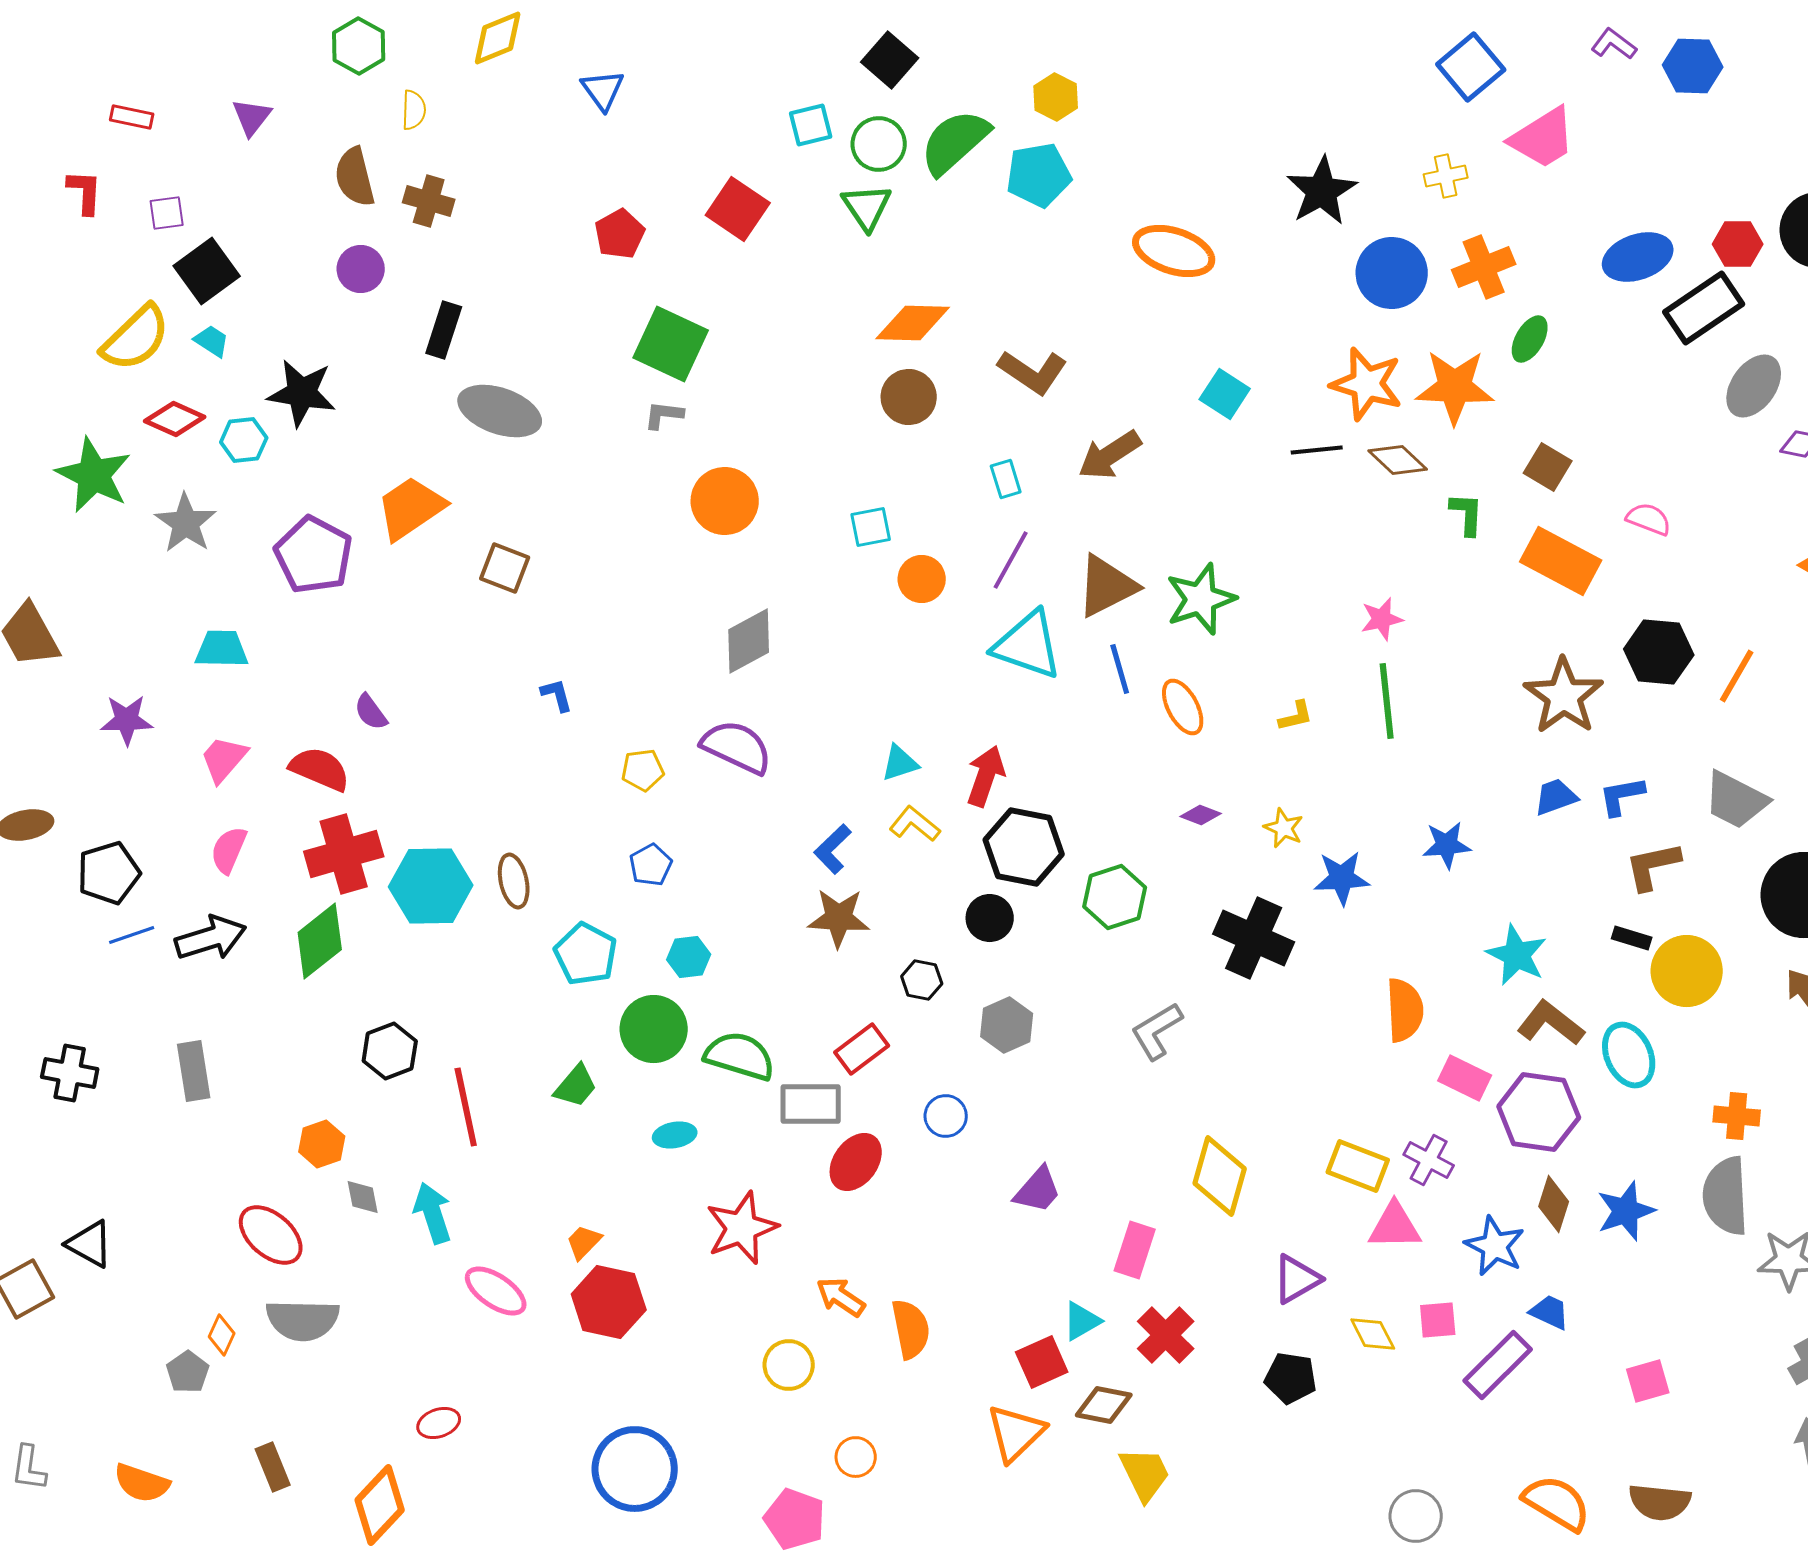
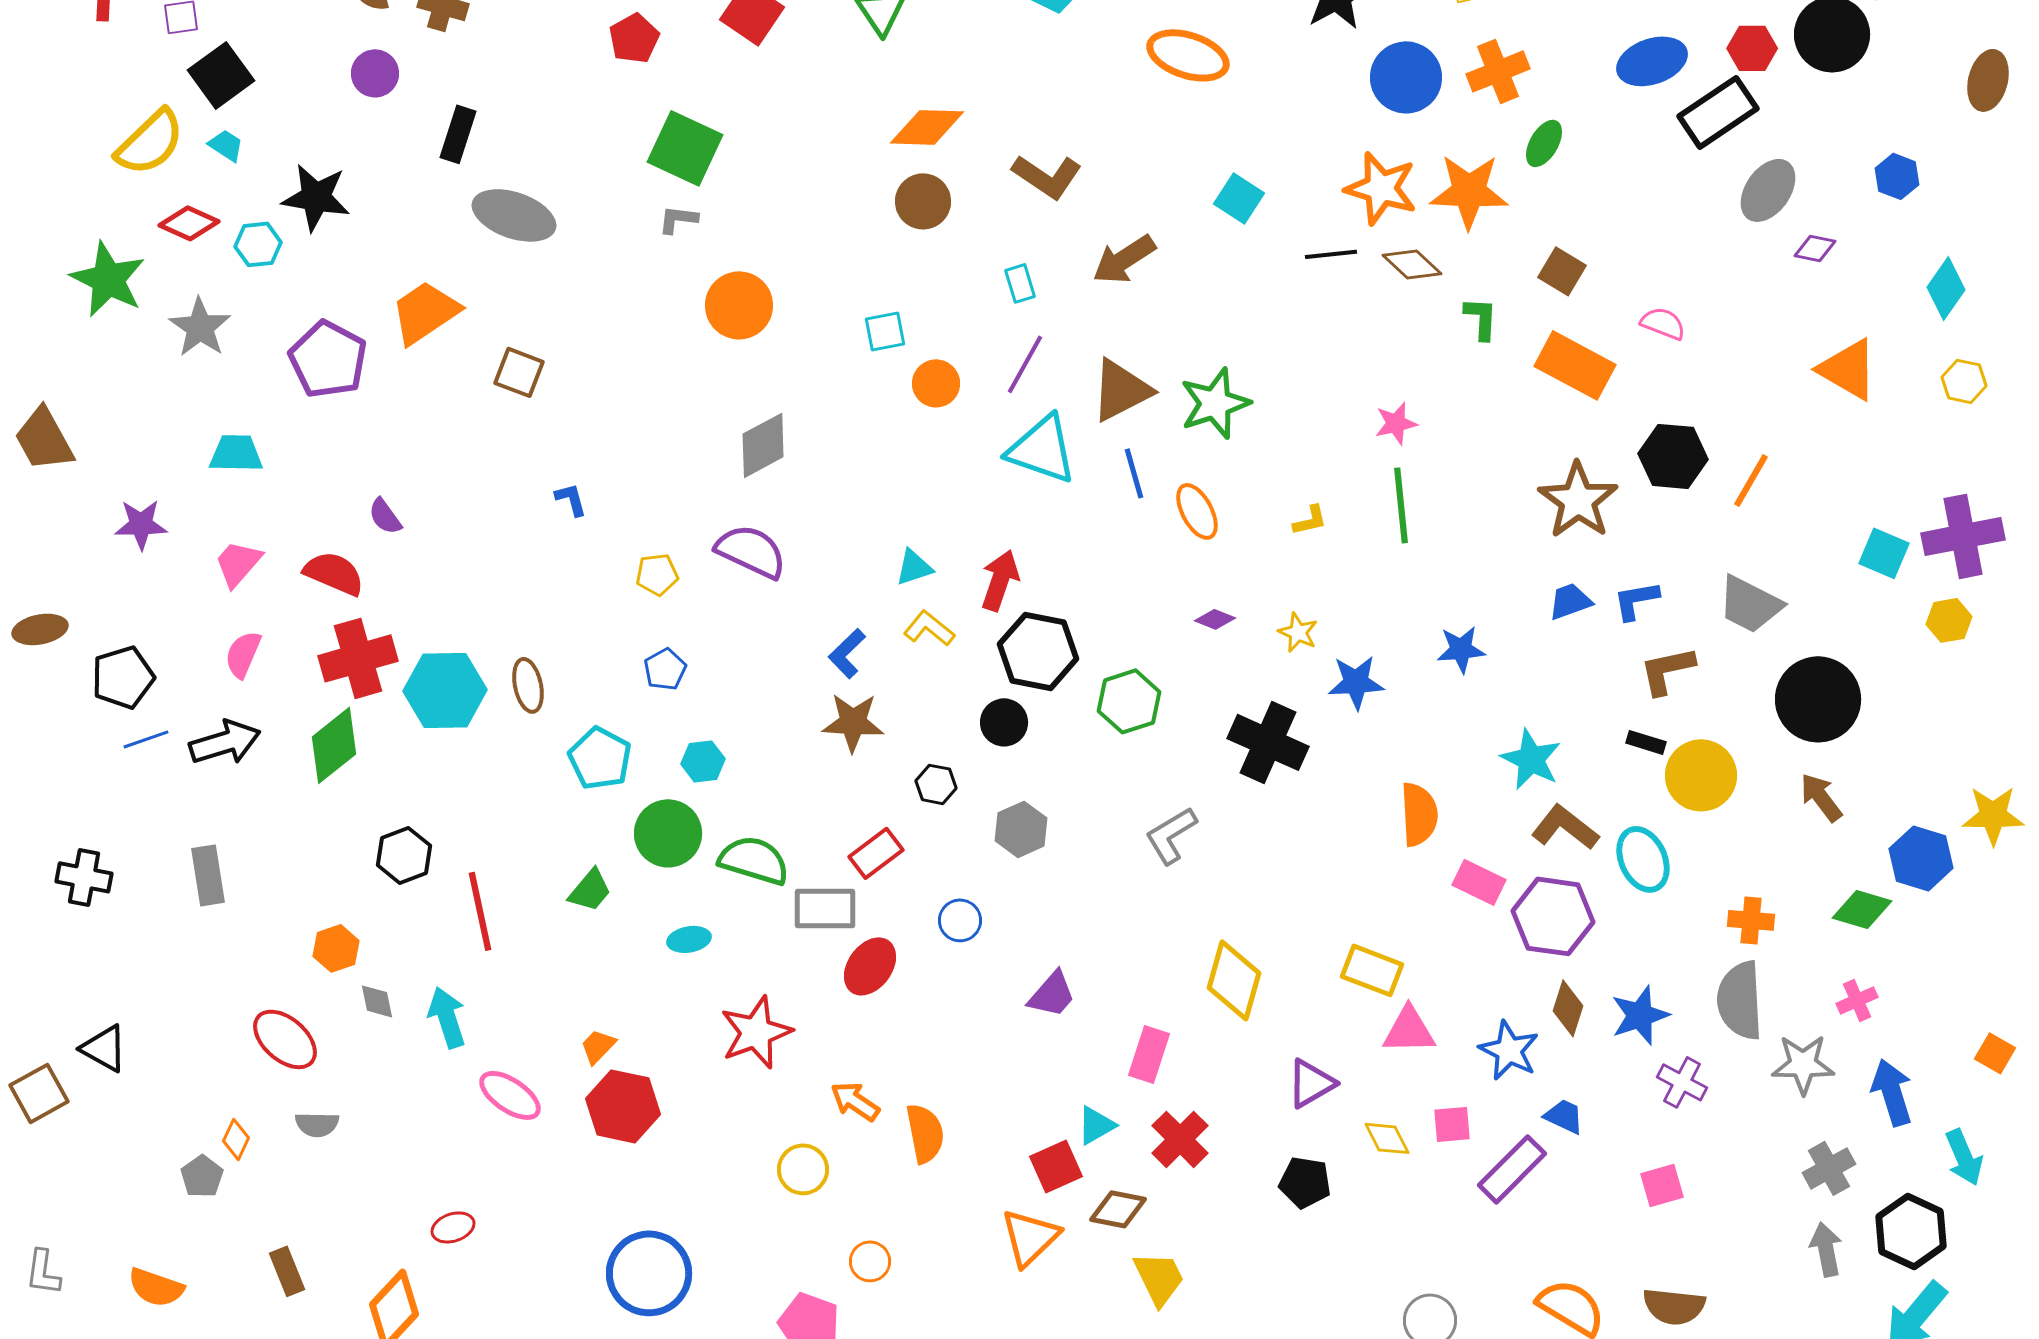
purple cross: (1429, 1160) -> (1682, 1082), moved
gray semicircle: (303, 1320) -> (317, 1124), size x0.6

